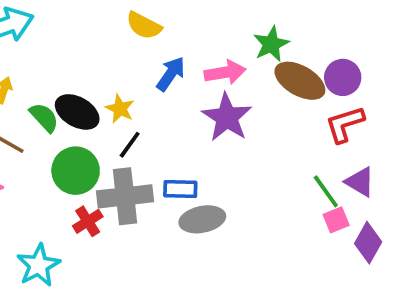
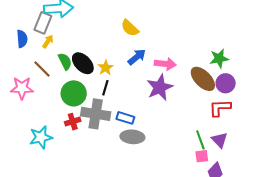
green star: (271, 44) -> (219, 58), moved
black line: (130, 145) -> (105, 88), turned -35

